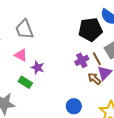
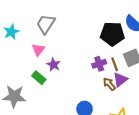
gray trapezoid: (24, 29) -> (46, 24), turned 45
pink triangle: (21, 55) -> (38, 50), turned 32

